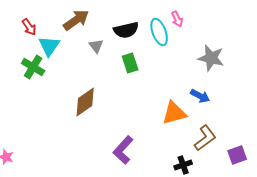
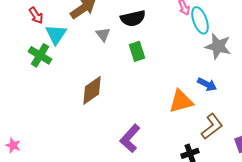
cyan ellipse: (159, 32) -> (200, 20), moved

